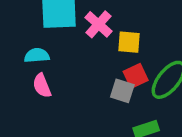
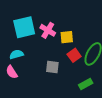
pink semicircle: (42, 86) -> (12, 72), moved
gray square: (122, 91) -> (52, 67), moved

